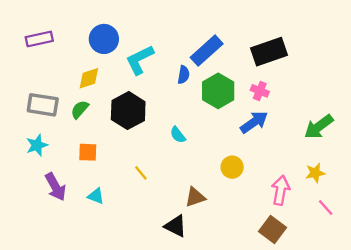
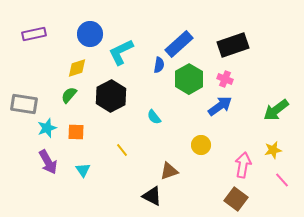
gray rectangle: (43, 105) -> (24, 104), moved
cyan star: (37, 145) -> (47, 128), moved
cyan triangle: (96, 196) -> (83, 170), turned 35

